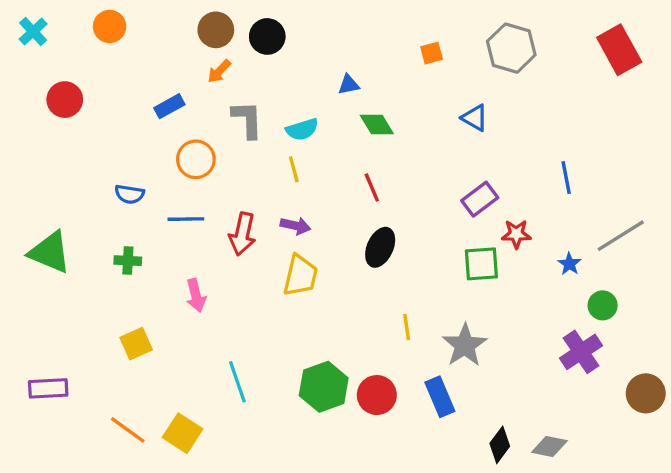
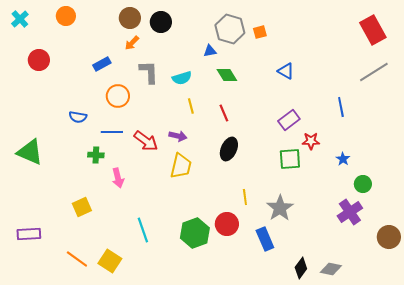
gray hexagon: (511, 48) -> (230, 29), moved
yellow line: (294, 169) -> (191, 106), moved
red arrow: (242, 234) -> (146, 141), turned -65
gray line: (621, 236) -> (374, 72), moved
green cross: (128, 261) -> (96, 155), moved
red circle: (377, 395) -> (227, 224), moved

